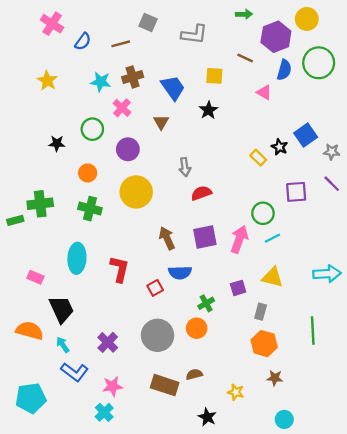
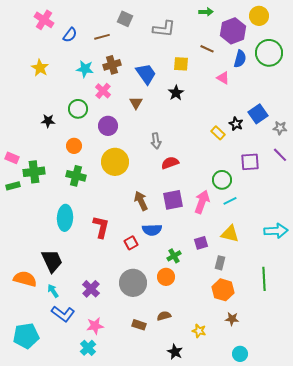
pink rectangle: (35, 277) -> (12, 158), moved
brown rectangle: (165, 385) -> (139, 325), size x0.6

